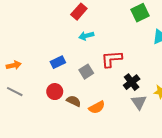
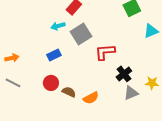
cyan arrow: (86, 36) -> (58, 26), moved
gray square: (86, 72) -> (81, 34), moved, size x1.5
gray triangle: (139, 102) -> (131, 93), turned 42

